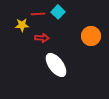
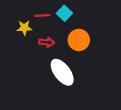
orange circle: (91, 36) -> (79, 40), moved

